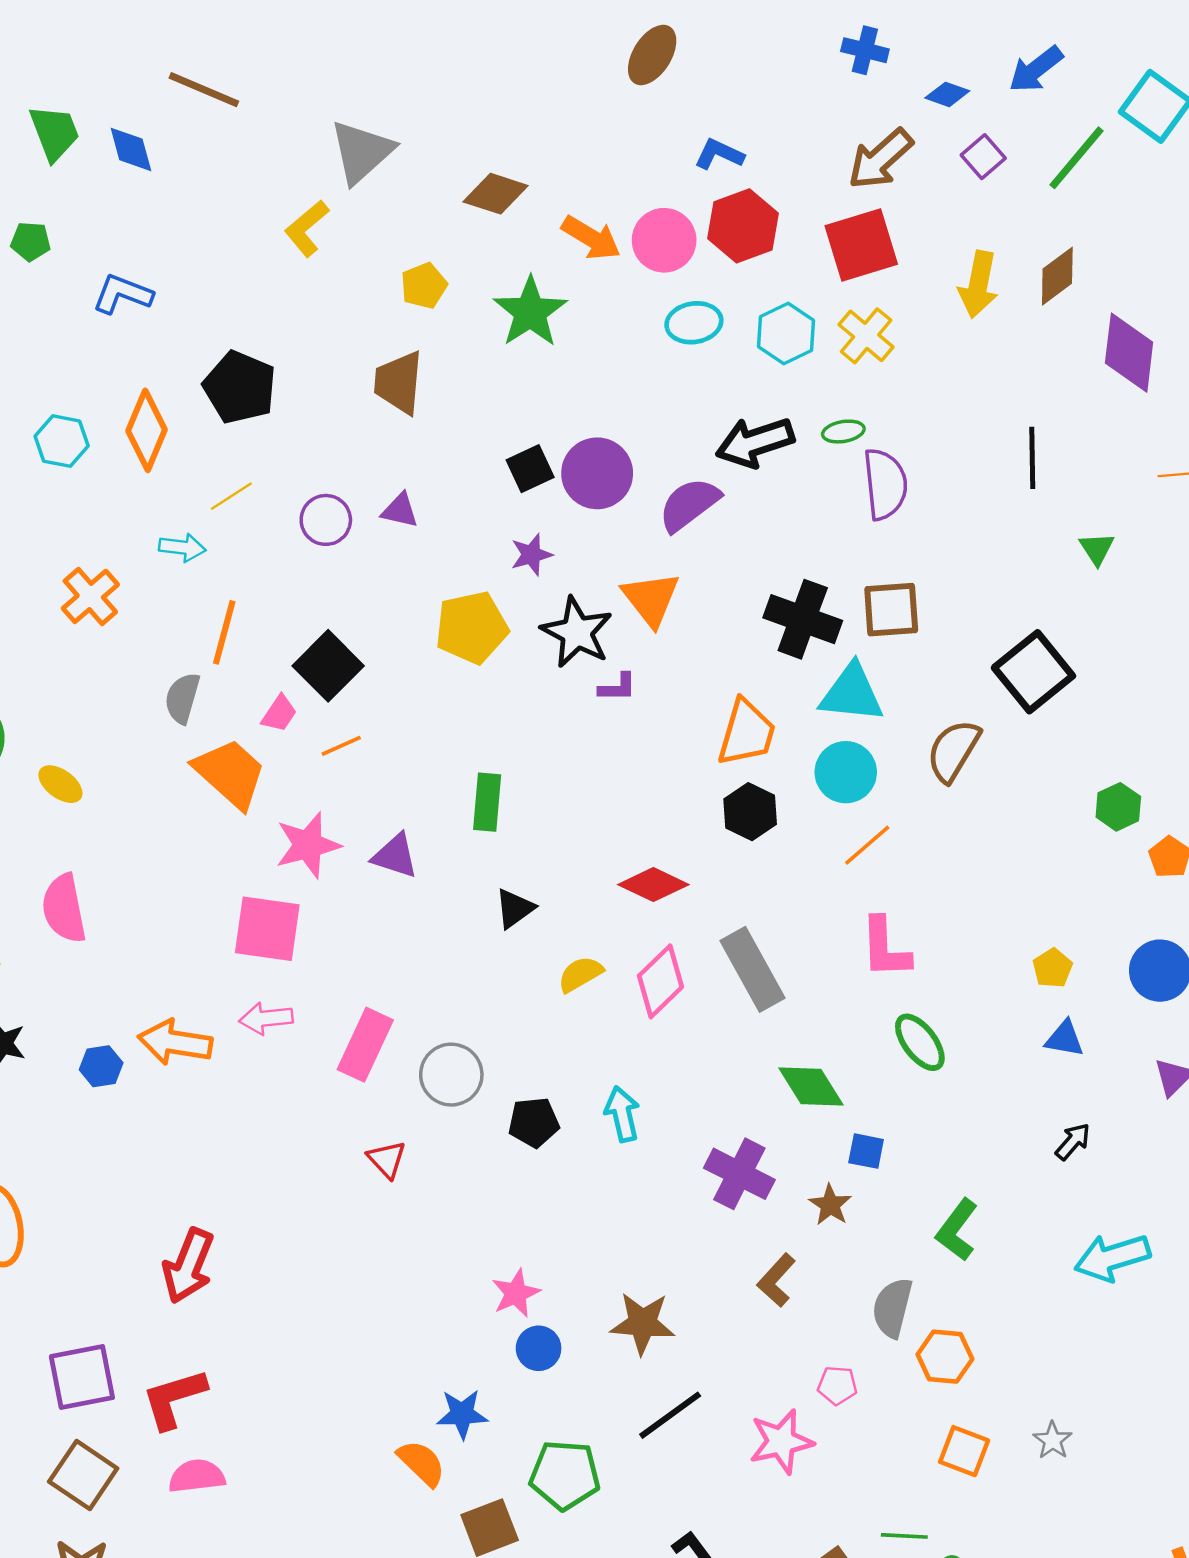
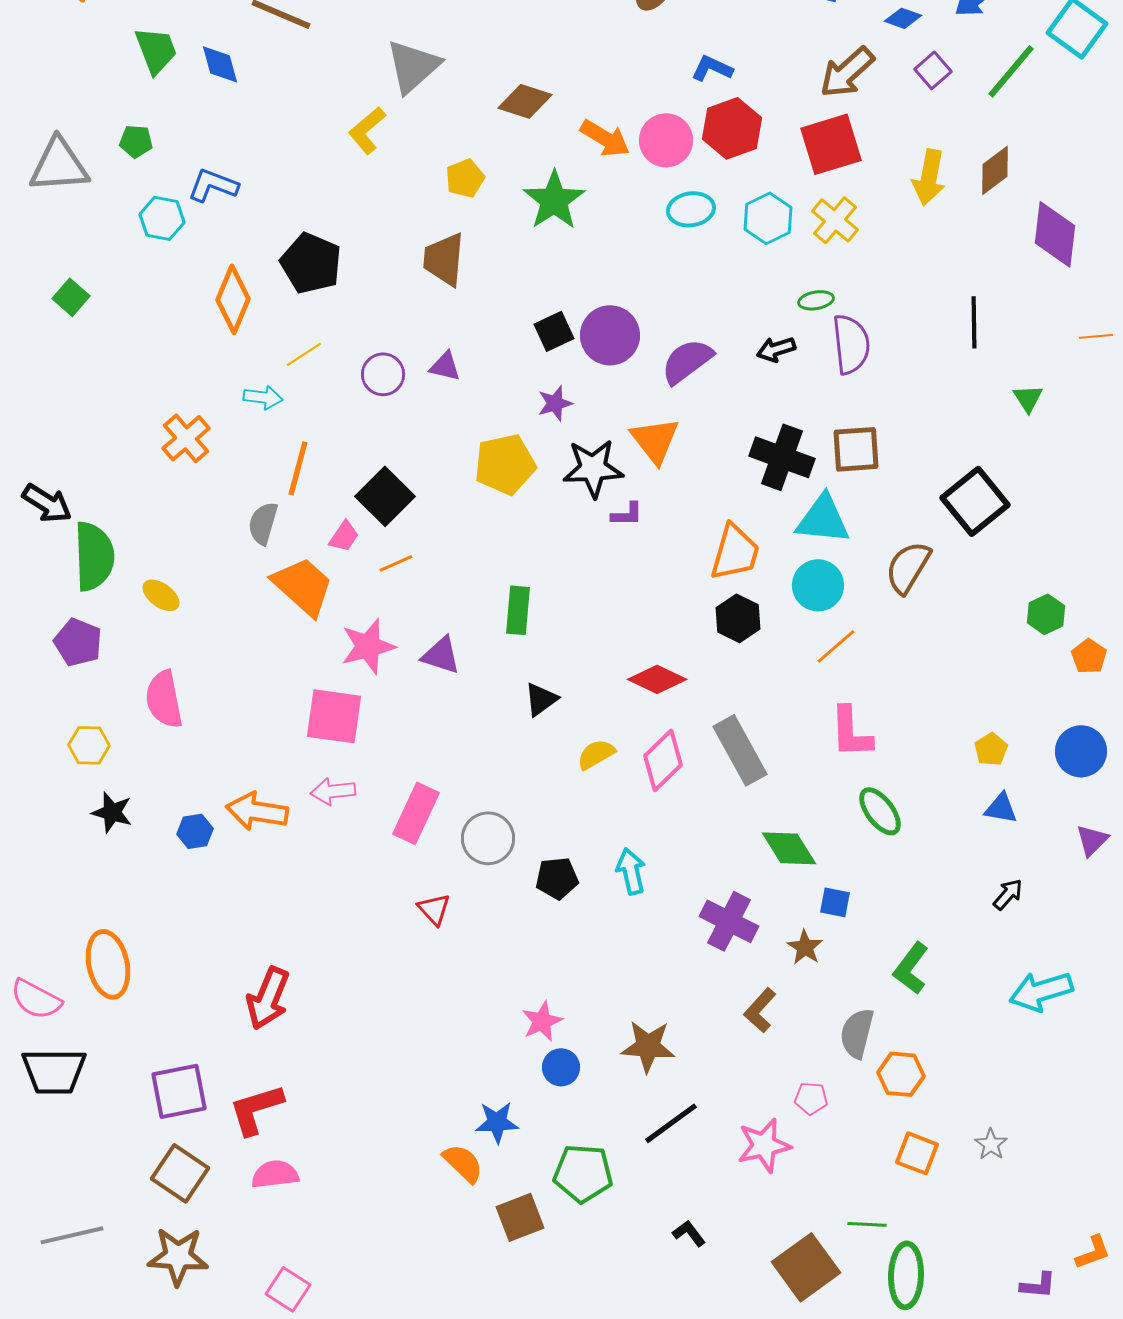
cyan hexagon: (62, 441) -> (162, 218), moved
black arrow: (755, 442) -> (776, 349), moved, size x0.6
black star: (577, 632) -> (593, 468), turned -30

